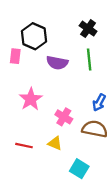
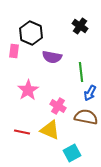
green line: (89, 59) -> (81, 72), moved
yellow triangle: (55, 143) -> (50, 130), size x1.5
cyan square: (79, 169) -> (72, 153), turned 30

